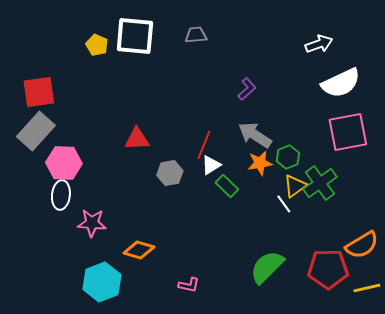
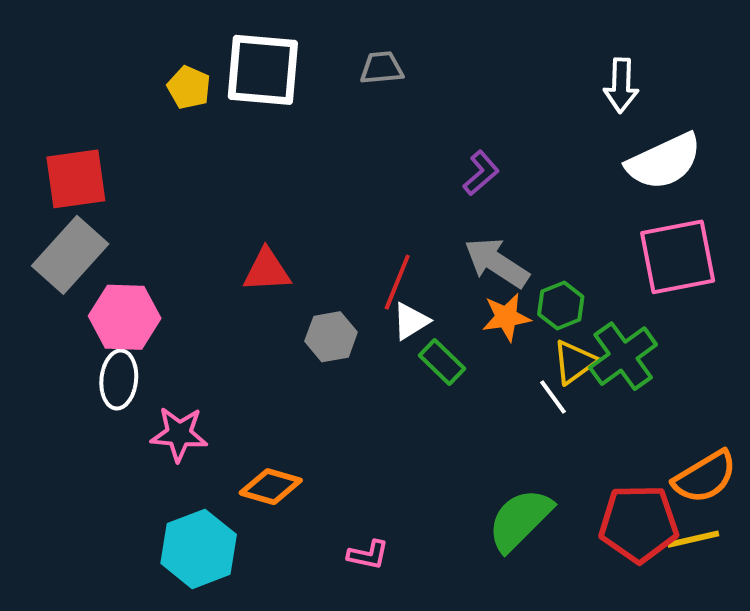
white arrow: (319, 44) -> (621, 85), turned 112
yellow line: (367, 288) -> (693, 539), moved

